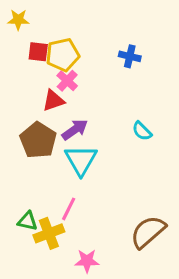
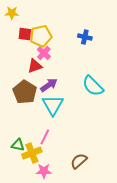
cyan semicircle: (142, 131) -> (93, 86), size x1.6
brown semicircle: (148, 232) -> (79, 161), moved, size x0.7
pink star: (87, 261) -> (44, 171), moved

